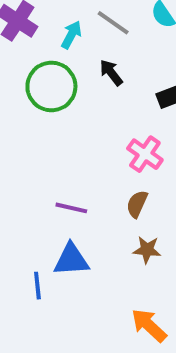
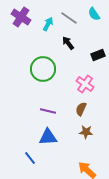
green circle: (51, 86) -> (43, 69), moved
blue line: (37, 286) -> (30, 158), moved, turned -32

